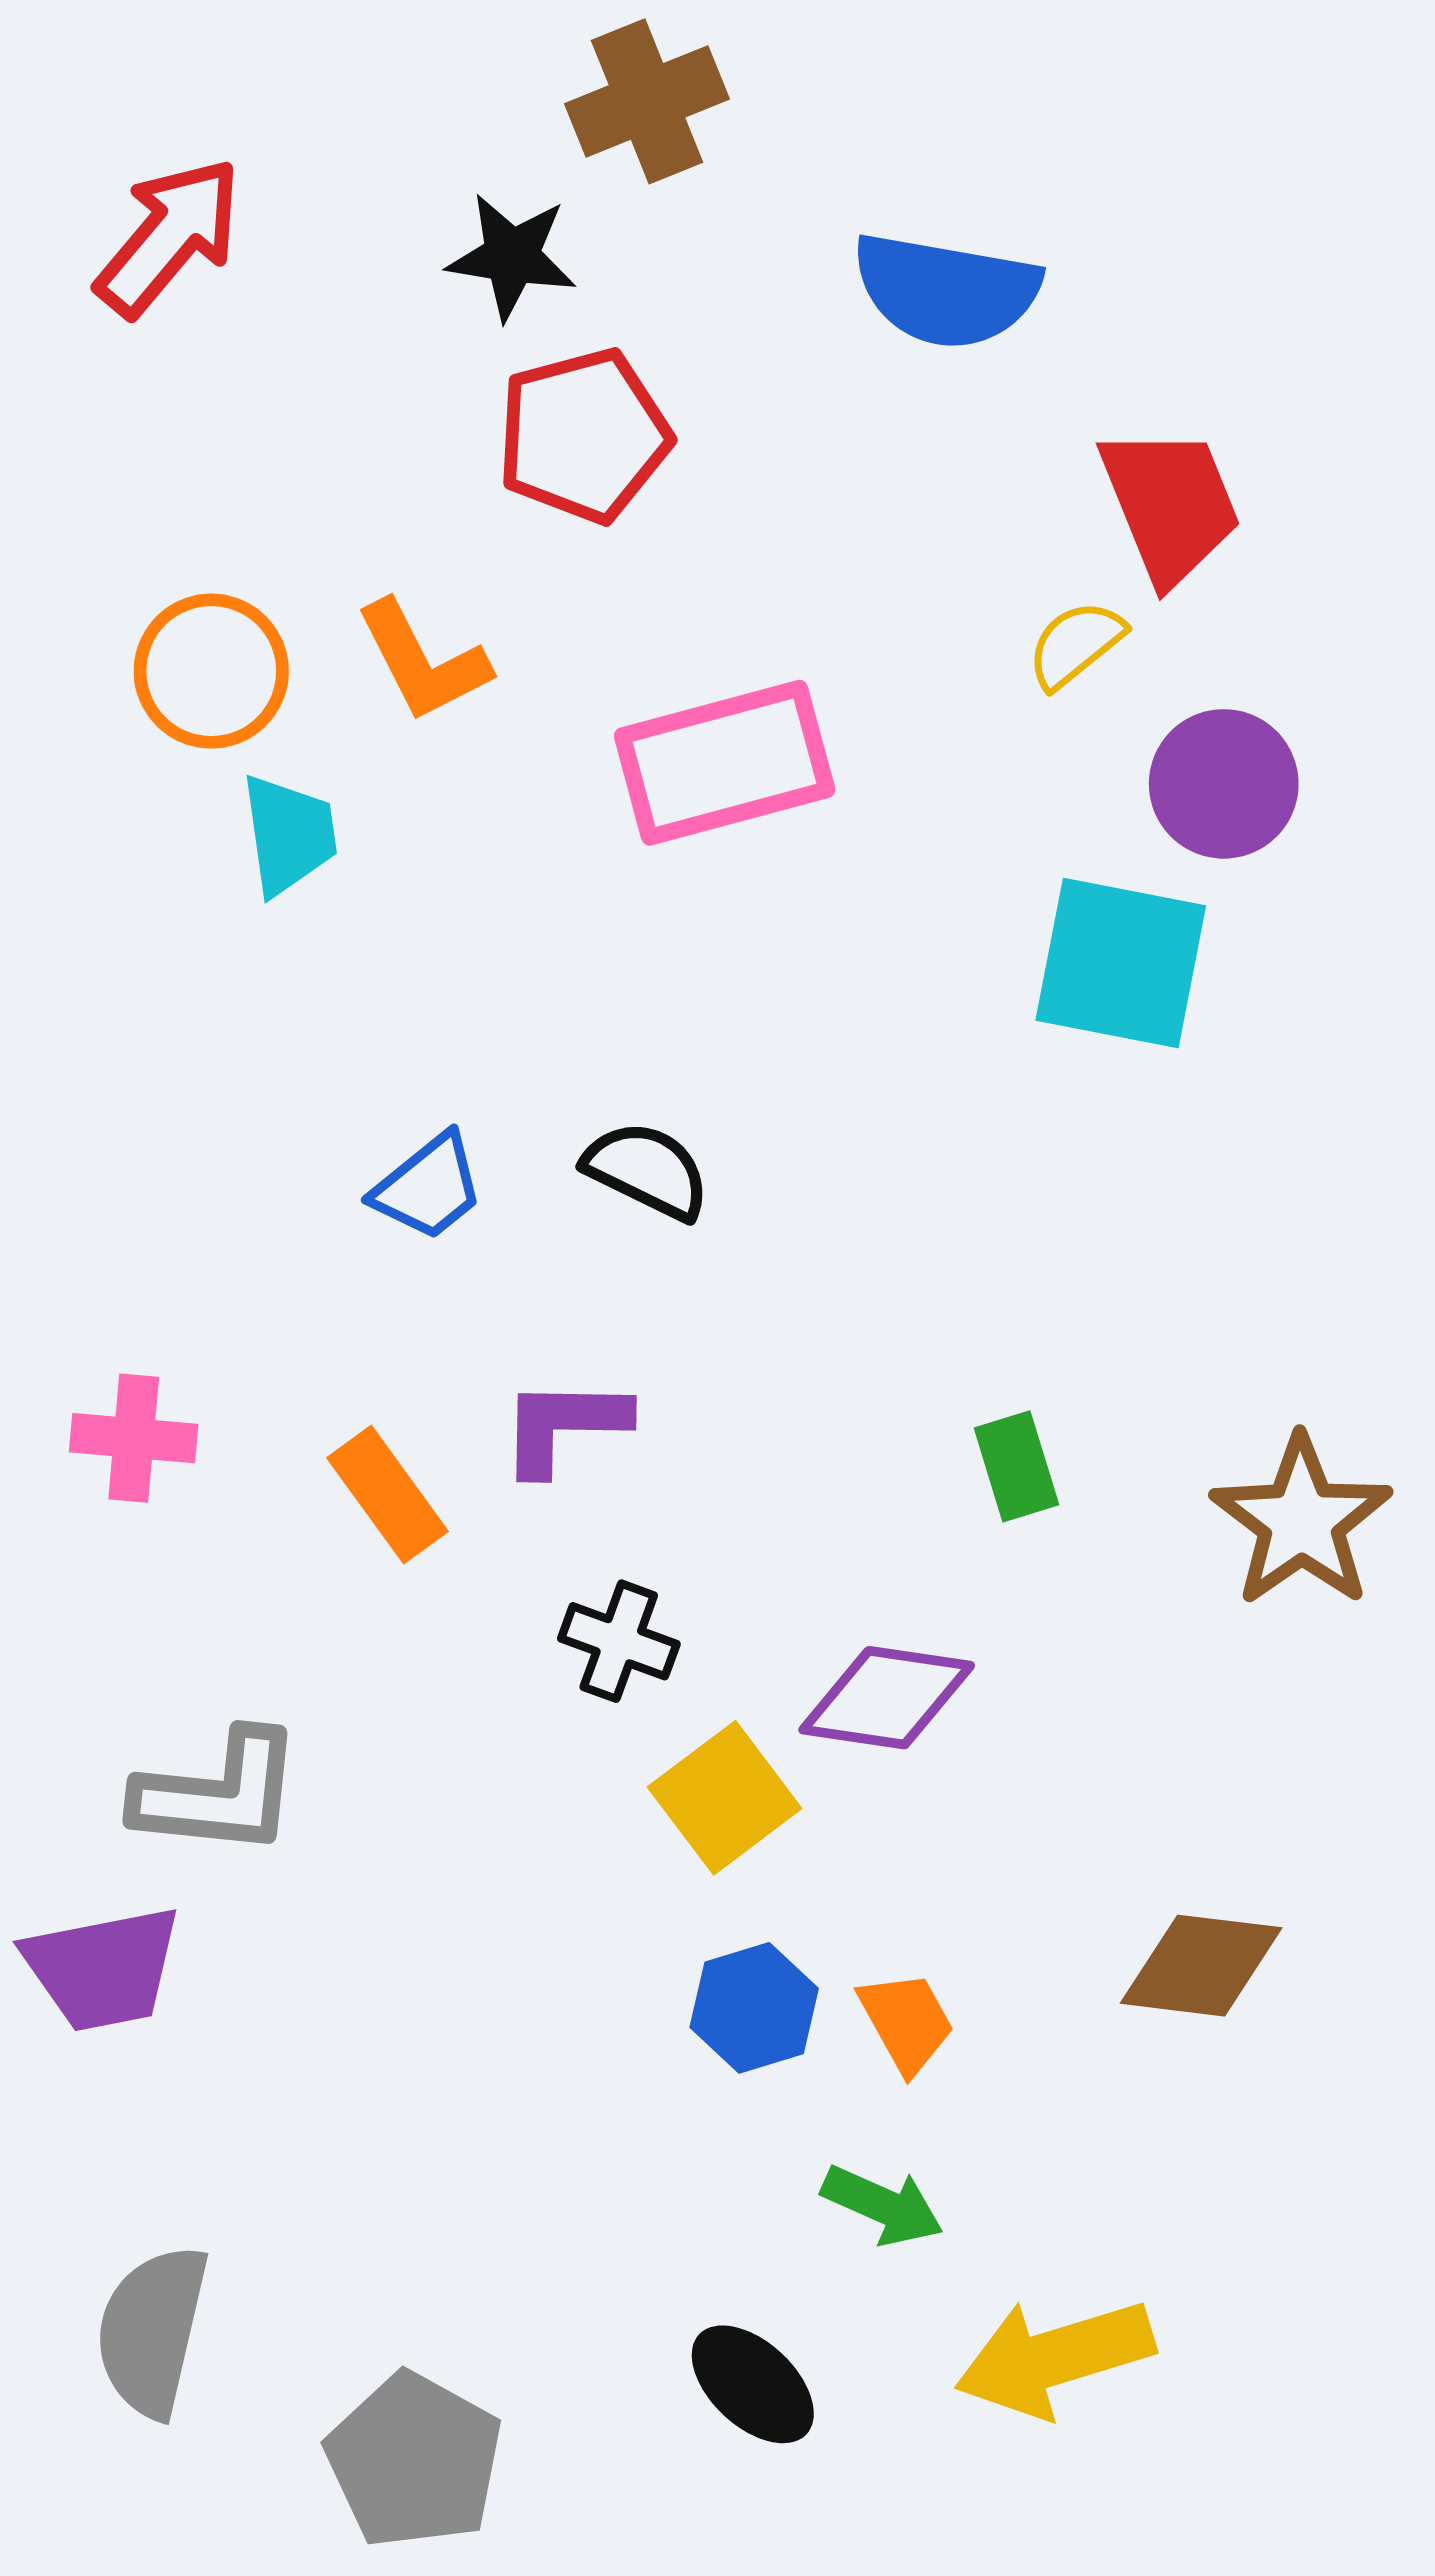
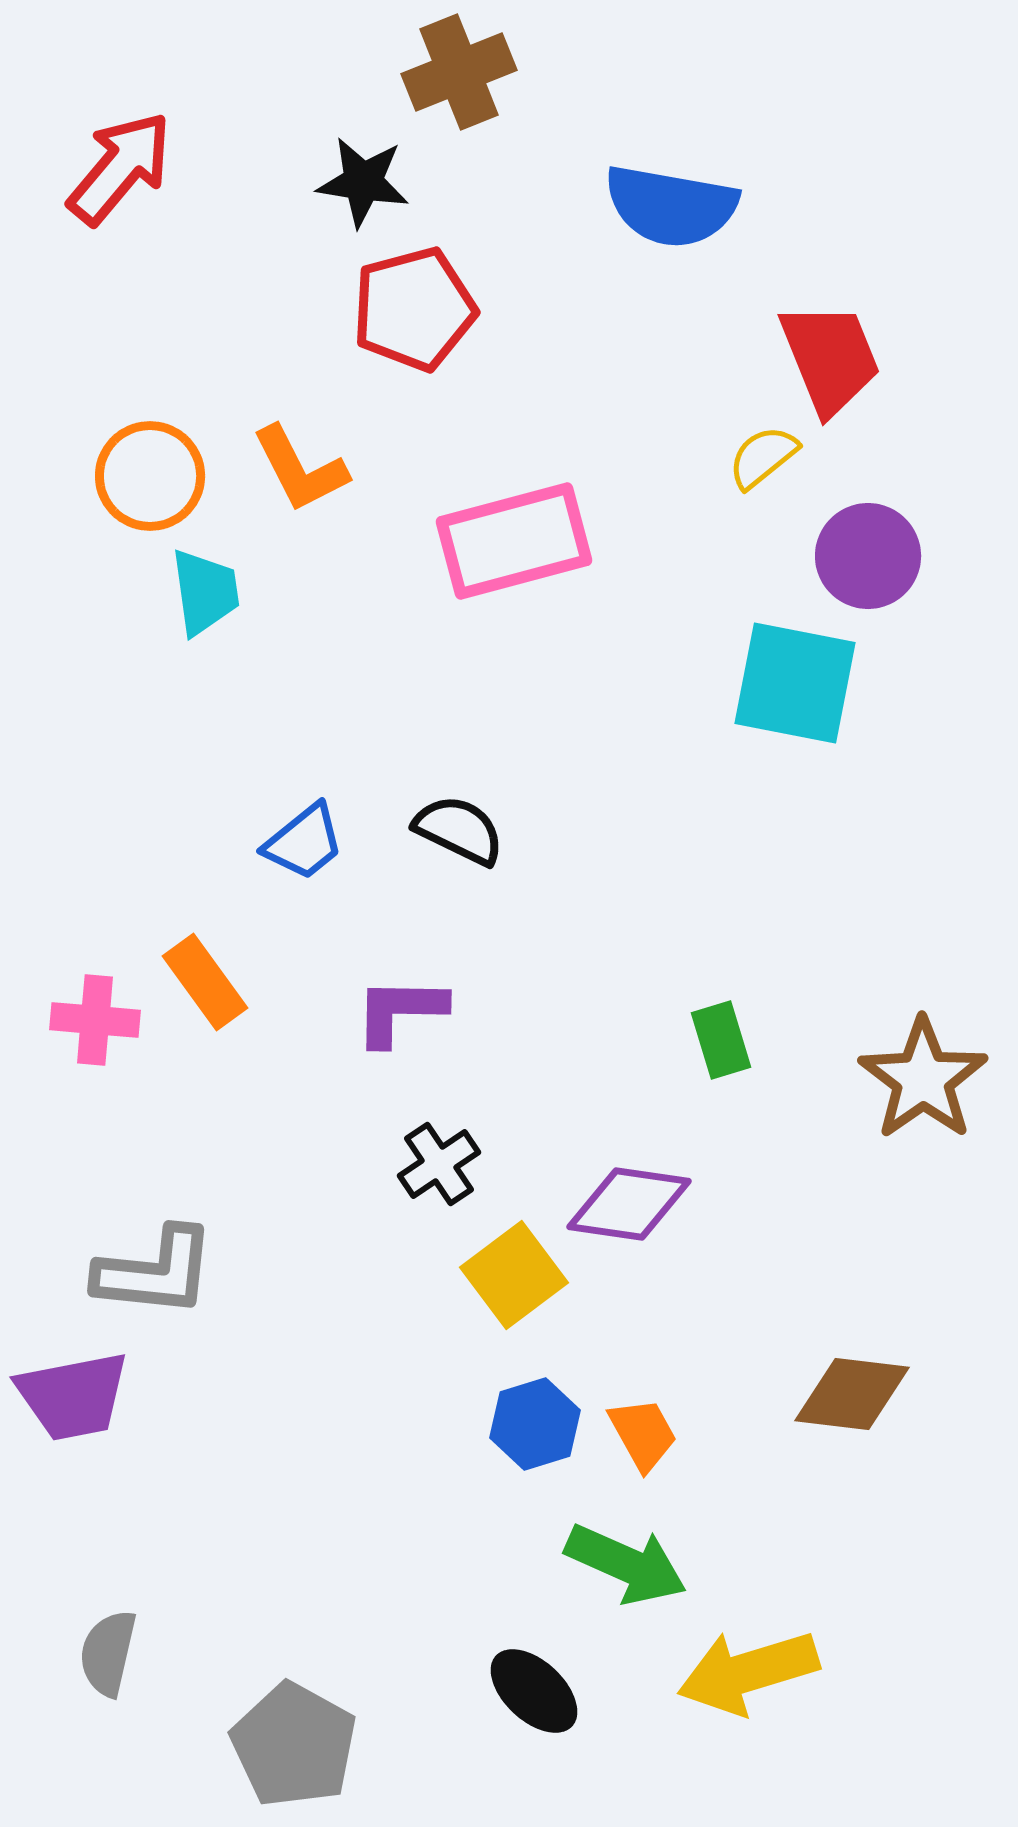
orange rectangle: (388, 1495) -> (205, 982), moved
black cross: (619, 1641) -> (439, 1164), turned 36
green arrow: (882, 2205) -> (626, 1564), size x1.4
gray semicircle: (152, 2331) -> (108, 1653), size x0.7

